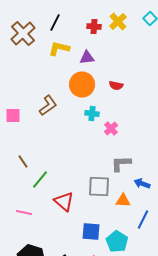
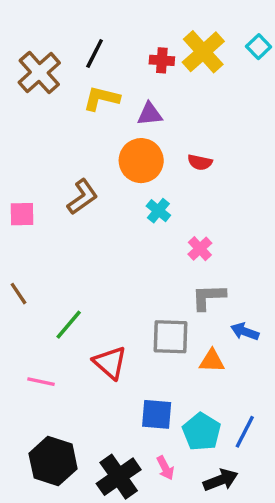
yellow cross: (118, 22) -> (203, 52), size x1.4
cyan cross: (92, 114) -> (158, 211), turned 32
pink cross: (111, 128) -> (200, 249), moved
brown line: (23, 162) -> (19, 294), moved
blue line: (143, 220) -> (245, 432), moved

